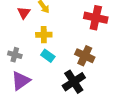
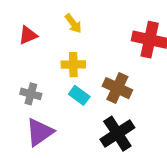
red triangle: (24, 13) -> (28, 35), moved, turned 32
brown cross: (85, 56) -> (117, 88), moved

